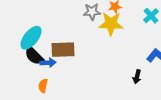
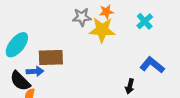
black semicircle: (34, 56) -> (20, 81), moved

